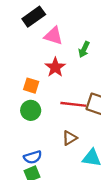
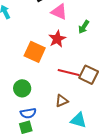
orange square: (31, 86) -> (35, 52), size x1.5
green circle: (31, 110) -> (22, 88), moved

